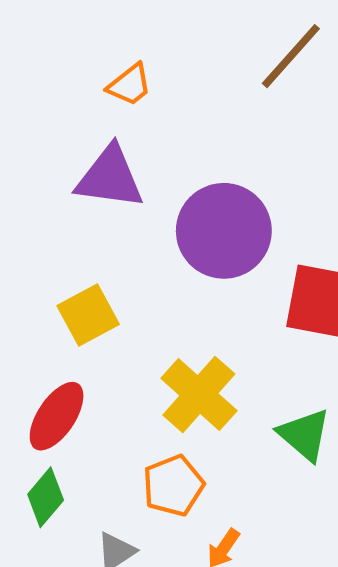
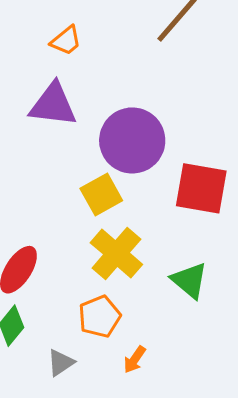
yellow square: (88, 315) -> (101, 195), moved

